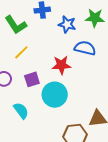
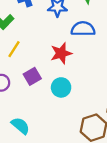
cyan circle: (55, 95) -> (61, 87), size x0.7
cyan semicircle: (21, 111) -> (20, 126), moved

